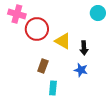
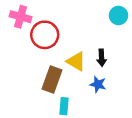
yellow triangle: (63, 41) -> (76, 61), moved
brown rectangle: (43, 66) -> (52, 80), size x1.5

